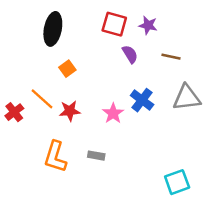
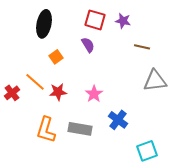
purple semicircle: (130, 54) -> (88, 45), moved
blue cross: (142, 100) -> (118, 120), moved
gray rectangle: (96, 156) -> (80, 129), size x1.6

